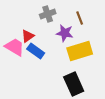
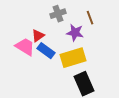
yellow rectangle: (80, 51) -> (73, 58), moved

